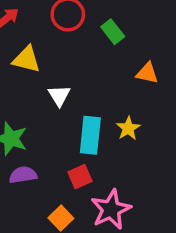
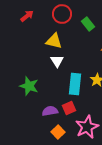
yellow triangle: (26, 59) -> (54, 41), moved
purple semicircle: (23, 175) -> (50, 111), moved

